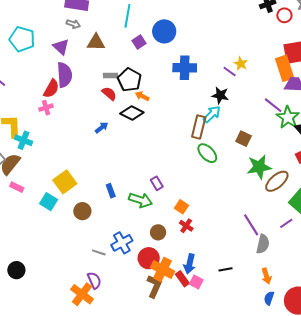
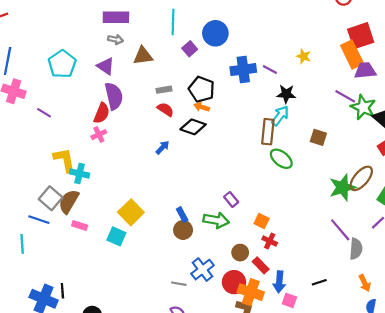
cyan pentagon: (22, 39) -> (62, 64), turned 30
purple line: (230, 71) -> (270, 69), moved
black pentagon: (129, 80) -> (202, 89), moved
green star: (259, 167) -> (342, 187), moved
brown circle: (82, 211) -> (183, 230), moved
red rectangle: (182, 279) -> (261, 265), moved

